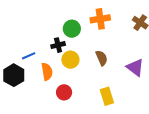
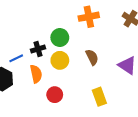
green circle: (72, 29) -> (60, 38), moved
black cross: (58, 45) -> (38, 49), moved

